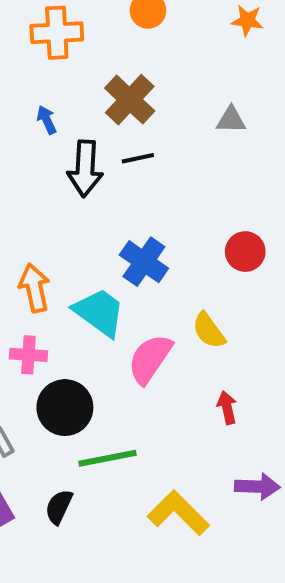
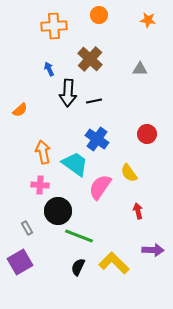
black line: (138, 158) -> (94, 101), moved
green line: (107, 458) -> (79, 236), turned 32
black semicircle: (59, 507) -> (78, 267), moved

